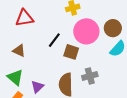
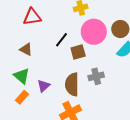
brown square: (71, 52) -> (78, 52), turned -35

